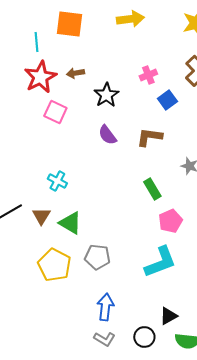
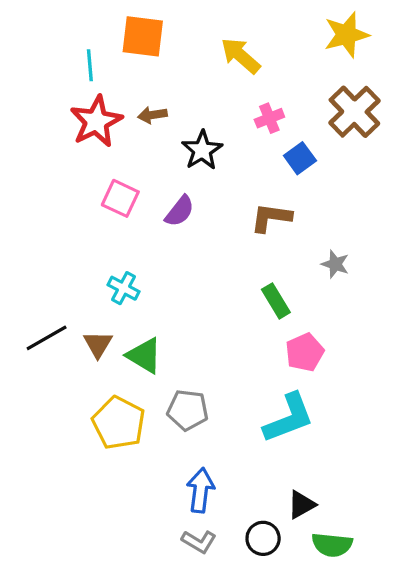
yellow arrow: (130, 19) -> (241, 56), moved, turned -132
pink square: (55, 112) -> (120, 198), moved
purple semicircle: (107, 135) -> (180, 211), moved, turned -105

